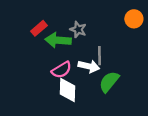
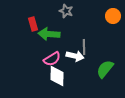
red rectangle: (39, 28) -> (33, 24), turned -64
gray star: (78, 30) -> (66, 11), moved
green semicircle: (109, 82) -> (105, 69), moved

